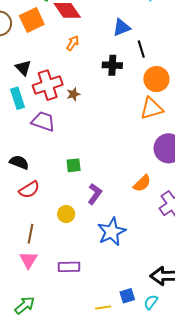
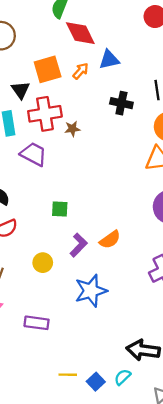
orange square: (32, 20) -> (48, 69), moved
blue triangle: (122, 27) -> (109, 60), moved
orange semicircle: (142, 183) -> (110, 240), moved
blue square: (127, 296) -> (96, 382), moved, turned -35

